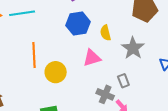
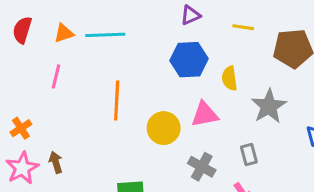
yellow circle: (56, 72) -> (164, 128), moved
gray cross: (105, 94) -> (202, 167), moved

